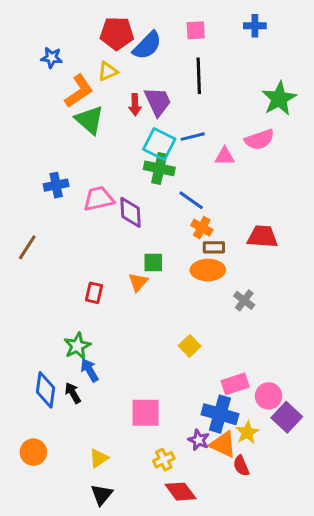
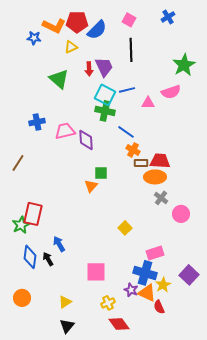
blue cross: (255, 26) -> (168, 17), turned -32
pink square: (196, 30) -> (129, 20), turned 32
orange L-shape: (79, 91) -> (54, 26), moved, turned 60
red trapezoid: (262, 237) -> (160, 161), moved
orange ellipse: (208, 270) -> (155, 177), moved
red rectangle: (94, 293) -> (33, 214), moved, size x1.6
green star: (77, 346) -> (21, 225), moved
pink circle: (269, 396) -> (181, 214), moved

